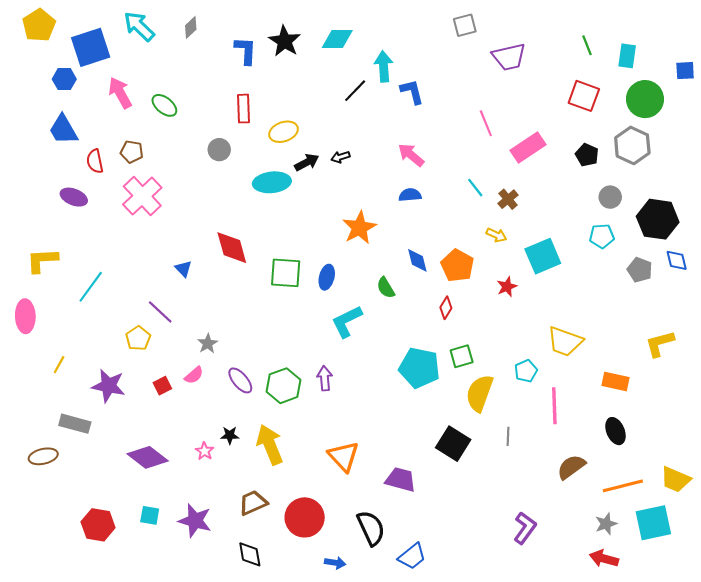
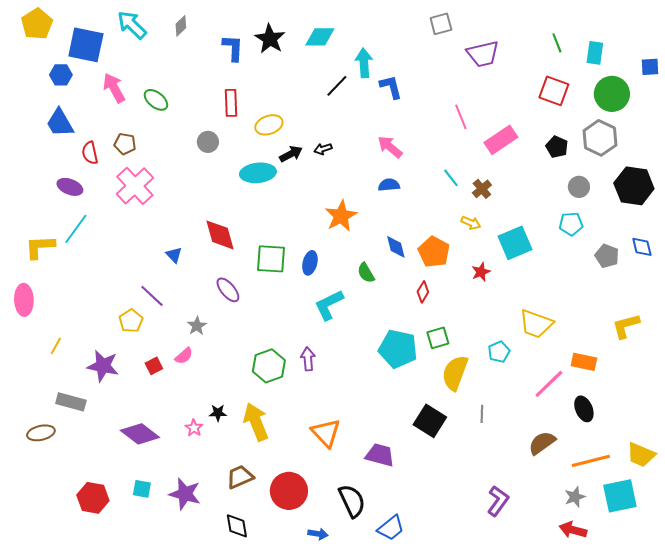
blue square: (91, 47) -> (86, 45), turned 30
black hexagon: (658, 219) -> (634, 186), moved
cyan line: (91, 287) -> (76, 229), moved
purple ellipse: (240, 380) -> (228, 290), moved
pink line: (554, 406) -> (549, 384), moved, turned 48

